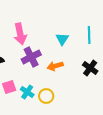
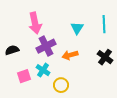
cyan cross: (27, 92) -> (43, 70), moved

